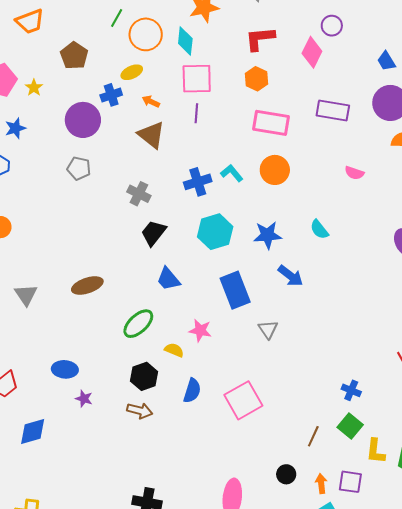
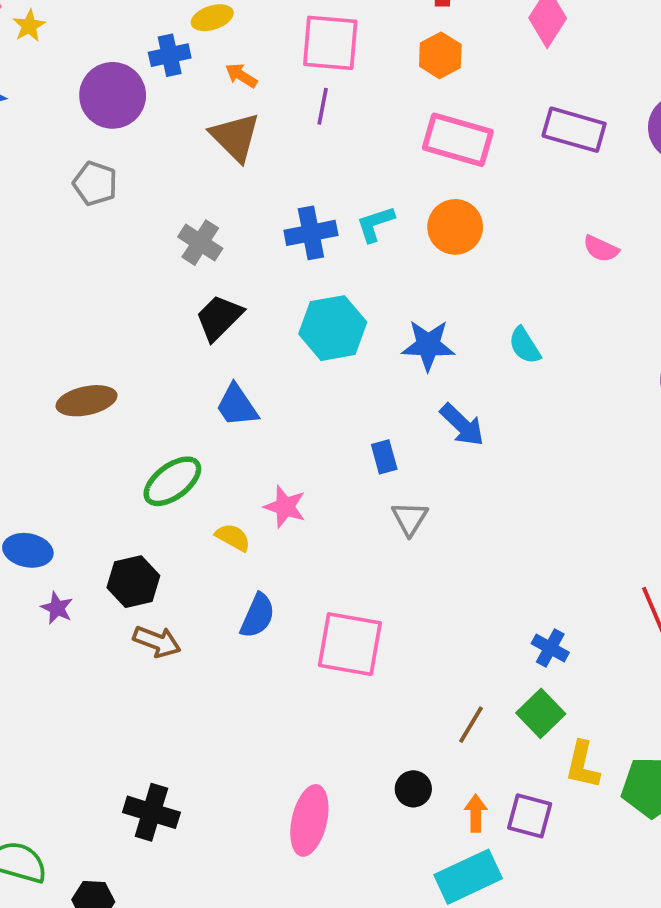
cyan L-shape: (232, 173) -> (375, 224), turned -75
blue rectangle: (235, 290) -> (384, 457), moved, size x0.5
black hexagon: (144, 376) -> (133, 582), moved
pink square: (243, 400) -> (350, 644), turned 33

